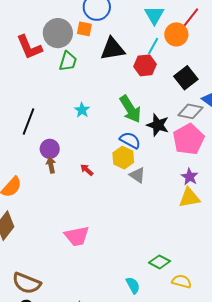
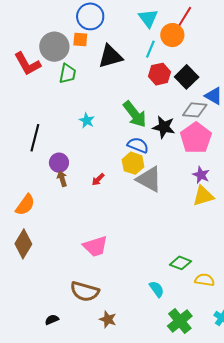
red hexagon: (145, 65) -> (160, 74), moved
red arrow: (87, 170) -> (98, 179), turned -80
gray triangle: (137, 175) -> (149, 179), size x1.6
brown semicircle: (27, 283) -> (85, 291), moved

